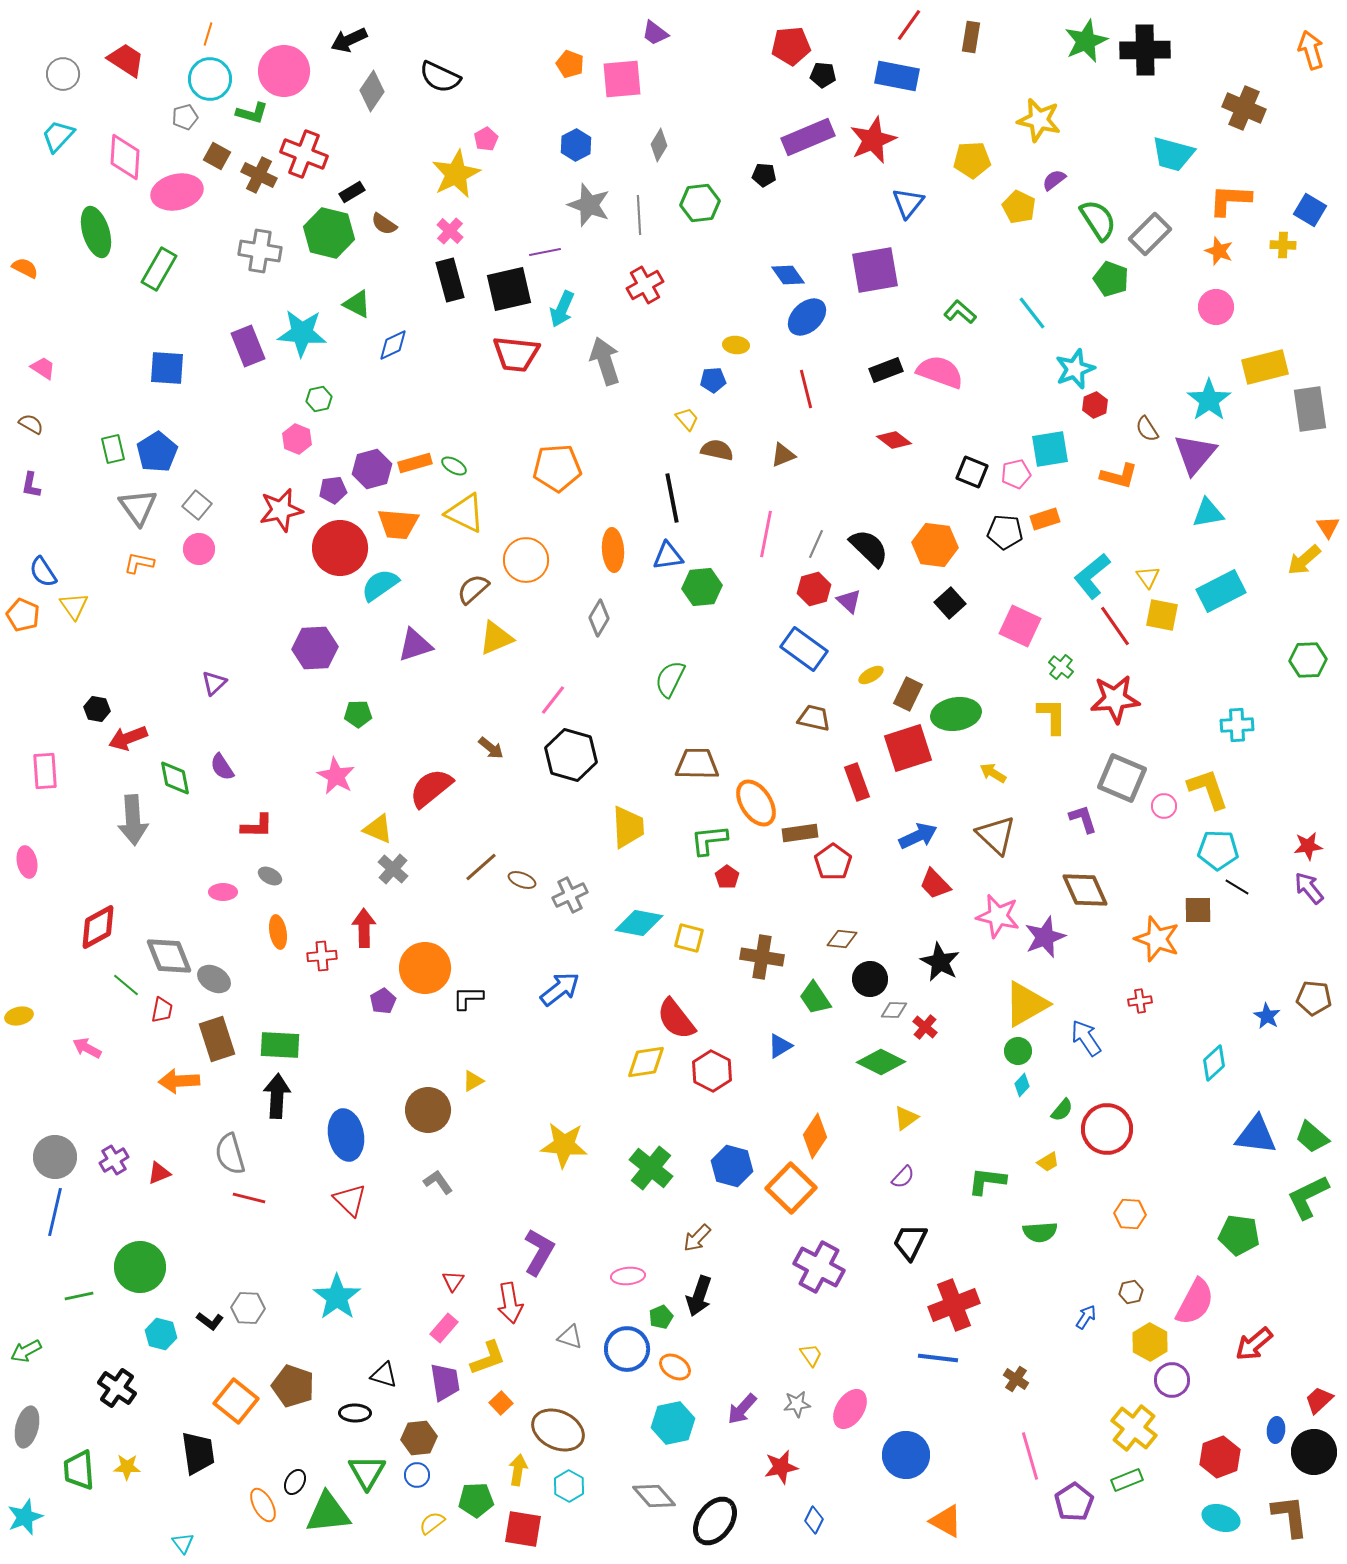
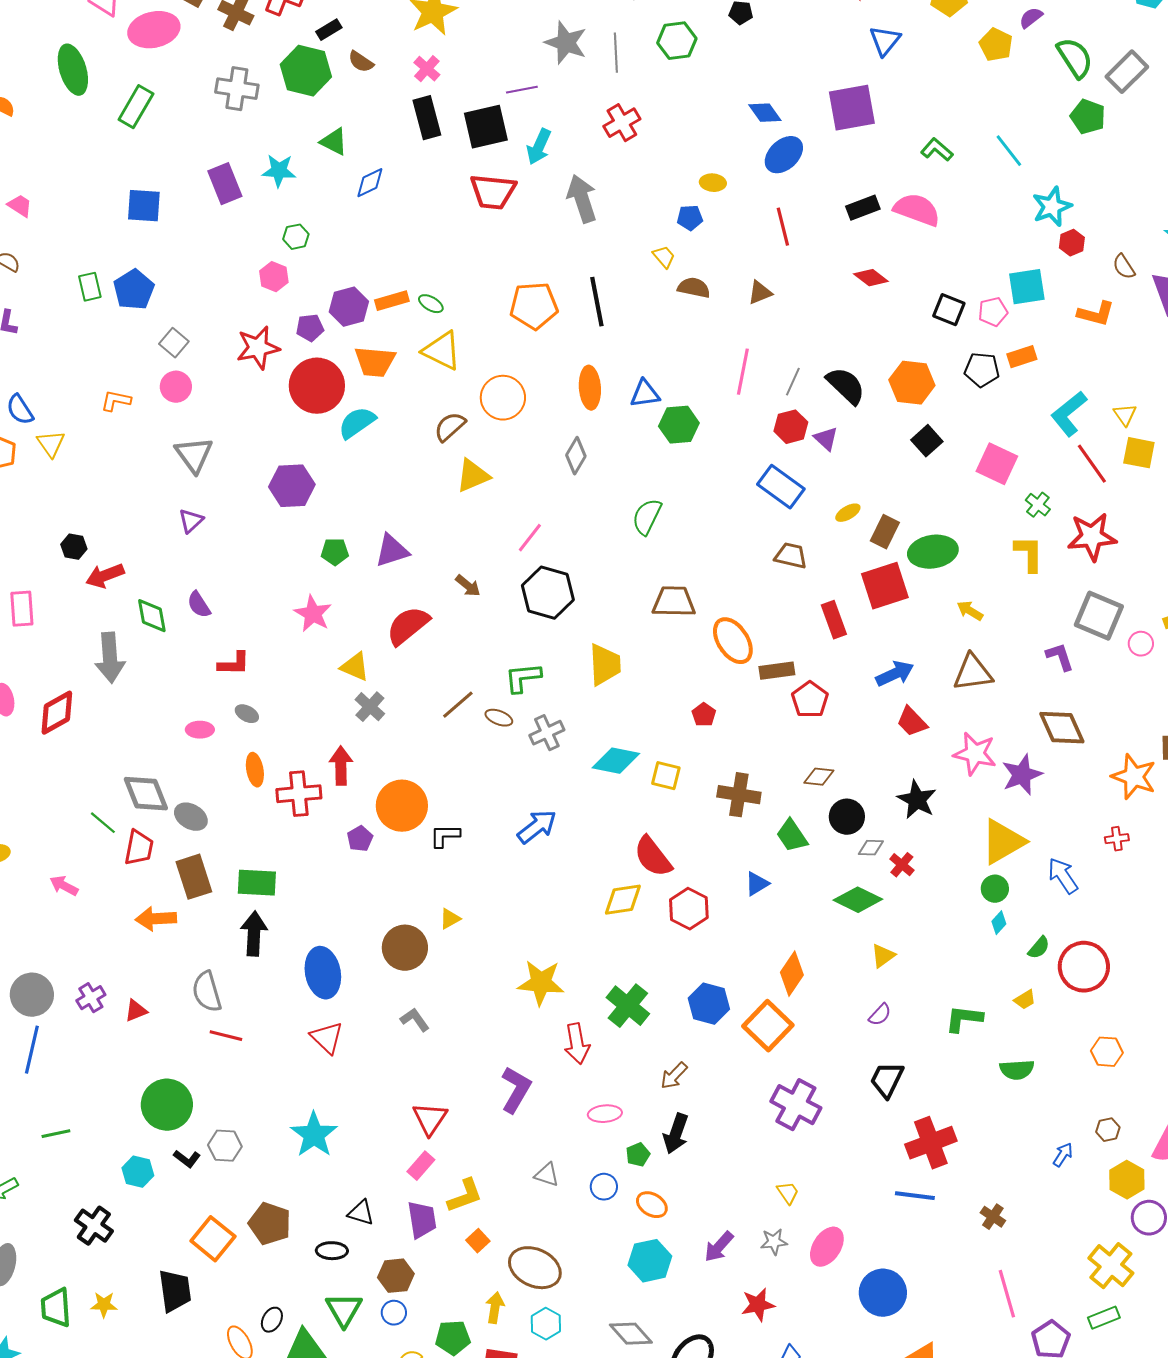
cyan star: (302, 333) -> (279, 171), size x0.7
black line: (672, 498) -> (597, 302), moved
gray triangle: (138, 507) -> (194, 455), moved
purple triangle: (415, 645) -> (392, 551), moved
brown triangle: (996, 835) -> (973, 673), turned -51
green L-shape: (709, 840) -> (523, 678), moved
red diamond: (98, 927) -> (57, 713), moved
red cross: (322, 956) -> (299, 794), size x1.5
red trapezoid: (162, 1010) -> (139, 848), size x1.4
green circle: (140, 1267) -> (167, 1105), moved
red triangle: (453, 1281) -> (430, 1119), size x1.6
red arrow: (510, 1303) -> (577, 1044), moved
blue circle: (627, 1349) -> (604, 1187), size x0.6

